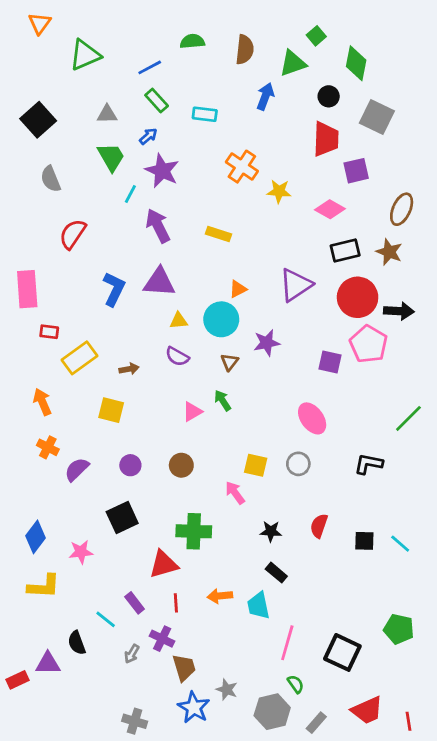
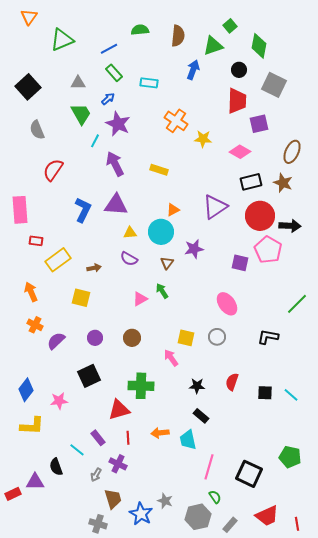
brown trapezoid: (184, 668) -> (113, 499), moved

